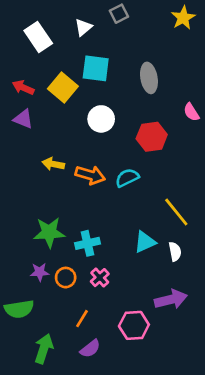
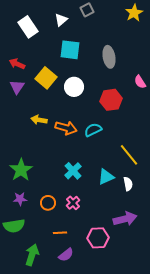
yellow square: (63, 87) -> (46, 78), moved
purple triangle: (23, 119) -> (17, 87), turned 42
green star: (49, 232) -> (21, 170), moved, turned -30
cyan cross: (87, 243) -> (73, 171), moved, turned -30
purple star: (40, 272) -> (20, 199), moved
orange line: (82, 319) -> (60, 233), turned 56

